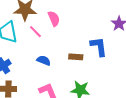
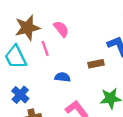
pink line: (35, 32) -> (45, 48), turned 40

